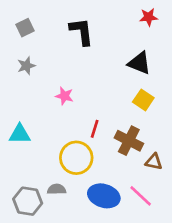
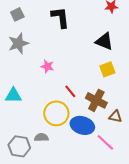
gray star: (26, 66) -> (18, 43), size x1.5
yellow square: (143, 100) -> (107, 69), turned 35
red line: (95, 129) -> (70, 91), turned -56
blue ellipse: (104, 196) -> (82, 125), moved

